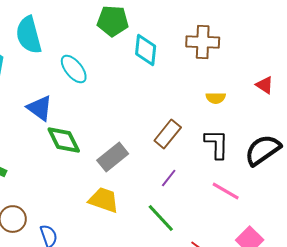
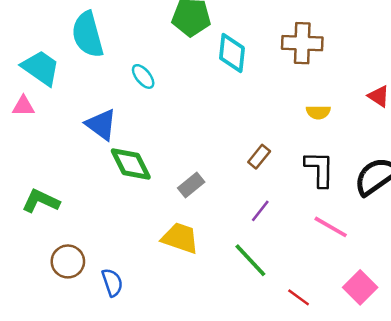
cyan ellipse: (74, 69) -> (143, 76), size x0.7
brown rectangle: (168, 134) -> (259, 157), size x0.7
gray rectangle: (113, 157) -> (191, 185), size x0.7

